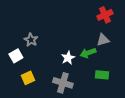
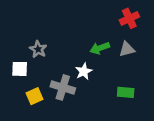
green arrow: (88, 53) -> (100, 48), moved
white square: (16, 56) -> (20, 69), turned 32
gray cross: (63, 83) -> (63, 87), moved

